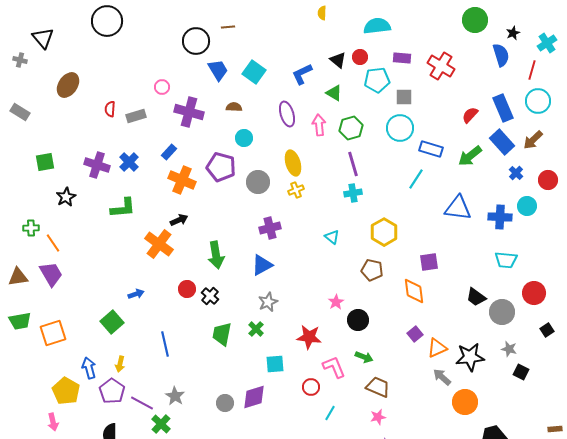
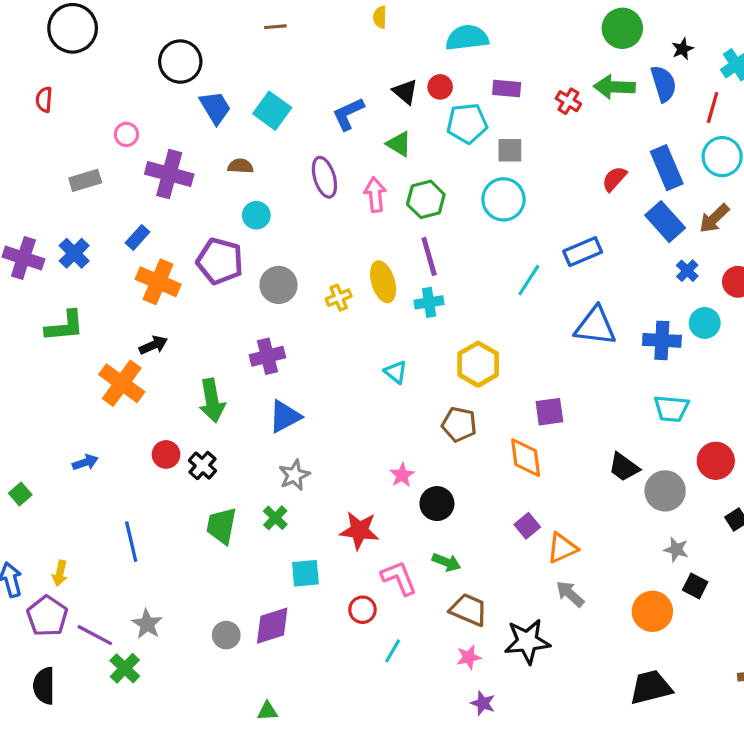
black circle: (107, 21) -> (73, 28), moved
brown line: (228, 27) -> (275, 27), moved
red cross: (441, 66) -> (568, 101), size x0.6
red semicircle: (110, 109) -> (44, 100), moved
blue rectangle: (431, 149) -> (583, 252), moved, turned -40
green arrow: (470, 156) -> (614, 87), moved, turned 40
yellow ellipse: (293, 163) -> (383, 282), moved
purple cross: (270, 228) -> (267, 356), moved
green square: (112, 322) -> (20, 494), moved, size x0.6
black star: (470, 357) -> (527, 641), moved
orange circle: (465, 402) -> (652, 611), moved

